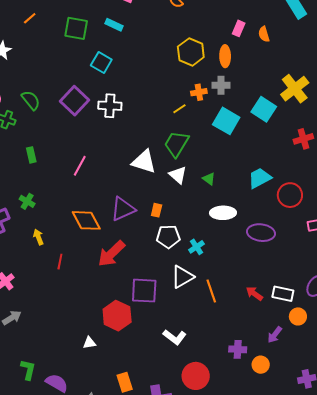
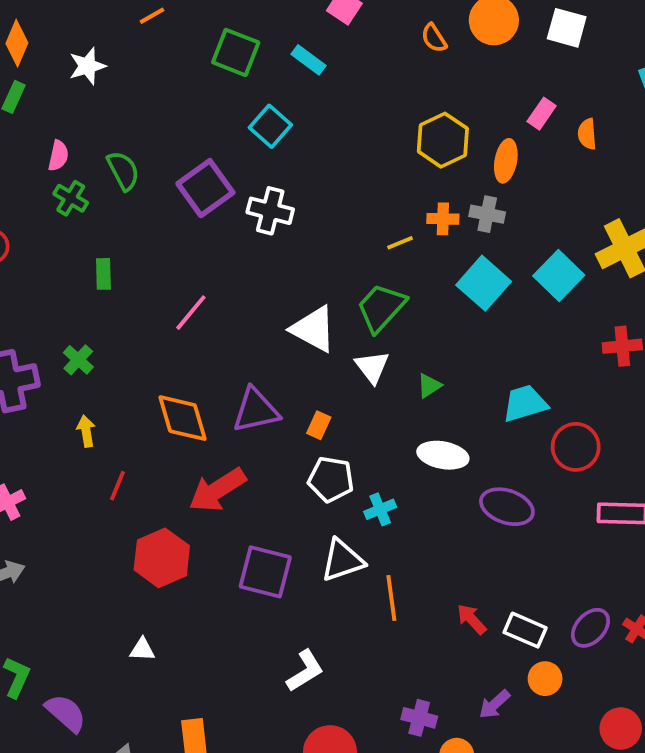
green triangle: (209, 179) -> (429, 386), turned 40
red hexagon: (117, 316) -> (162, 558), moved
white L-shape: (175, 337) -> (305, 671), turned -80

